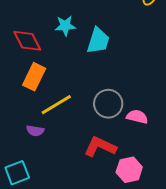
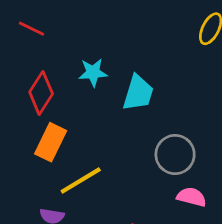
red diamond: (27, 41) -> (41, 93), turned 60
gray circle: (108, 104) -> (175, 155), moved

